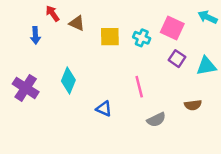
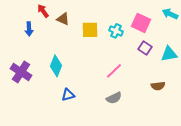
pink line: (139, 87) -> (114, 71), turned 60
blue triangle: (104, 109) -> (68, 95), moved, turned -40
gray semicircle: (156, 120) -> (114, 98), moved

